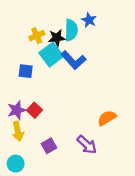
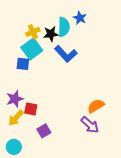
cyan square: (51, 55) -> (32, 49), moved
red square: (34, 110) -> (31, 109), moved, turned -32
yellow arrow: (18, 131) -> (16, 118), turned 54
purple arrow: (87, 145) -> (90, 125), moved

